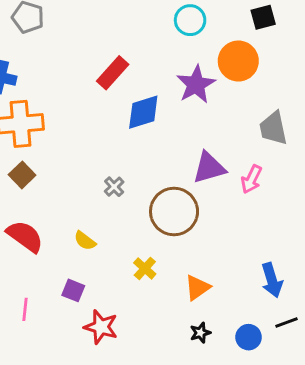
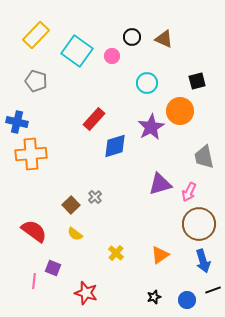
brown square: (22, 175) -> (71, 205), moved
brown circle: (174, 211) -> (199, 224), moved
orange triangle: (197, 287) -> (160, 255), moved
purple square: (73, 290) -> (53, 268), moved

